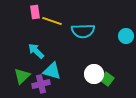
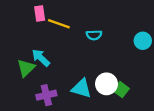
cyan semicircle: (83, 31) -> (94, 35), size x0.6
cyan triangle: (52, 71) -> (82, 88), moved
green triangle: (22, 76) -> (26, 68), moved

